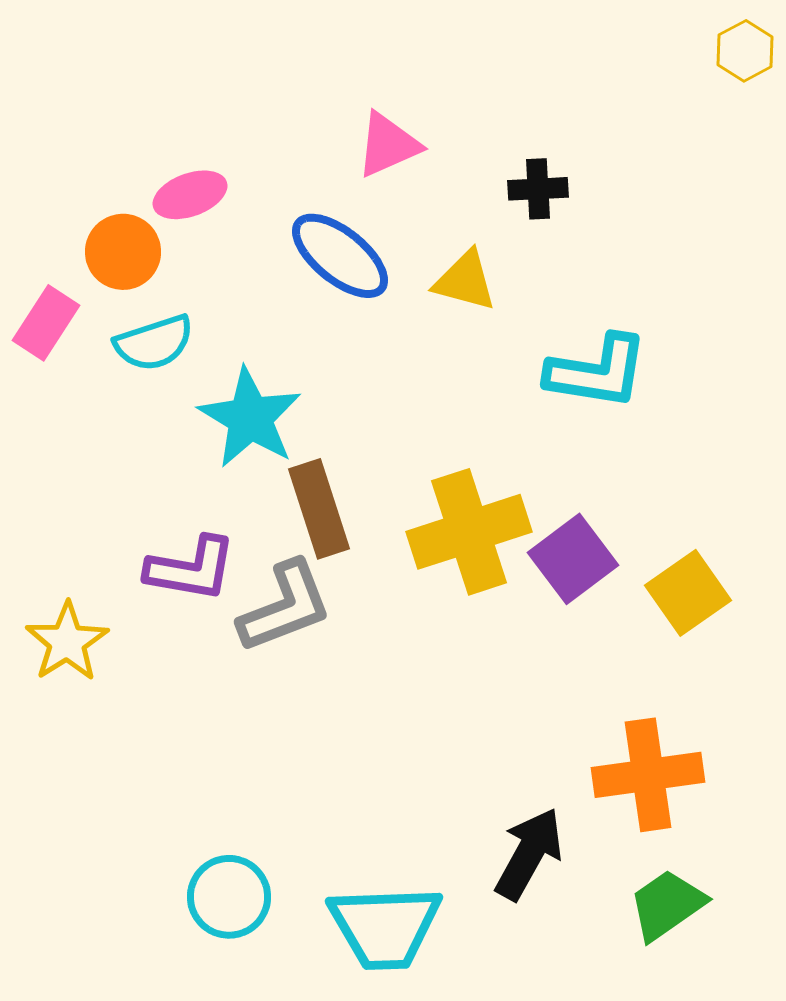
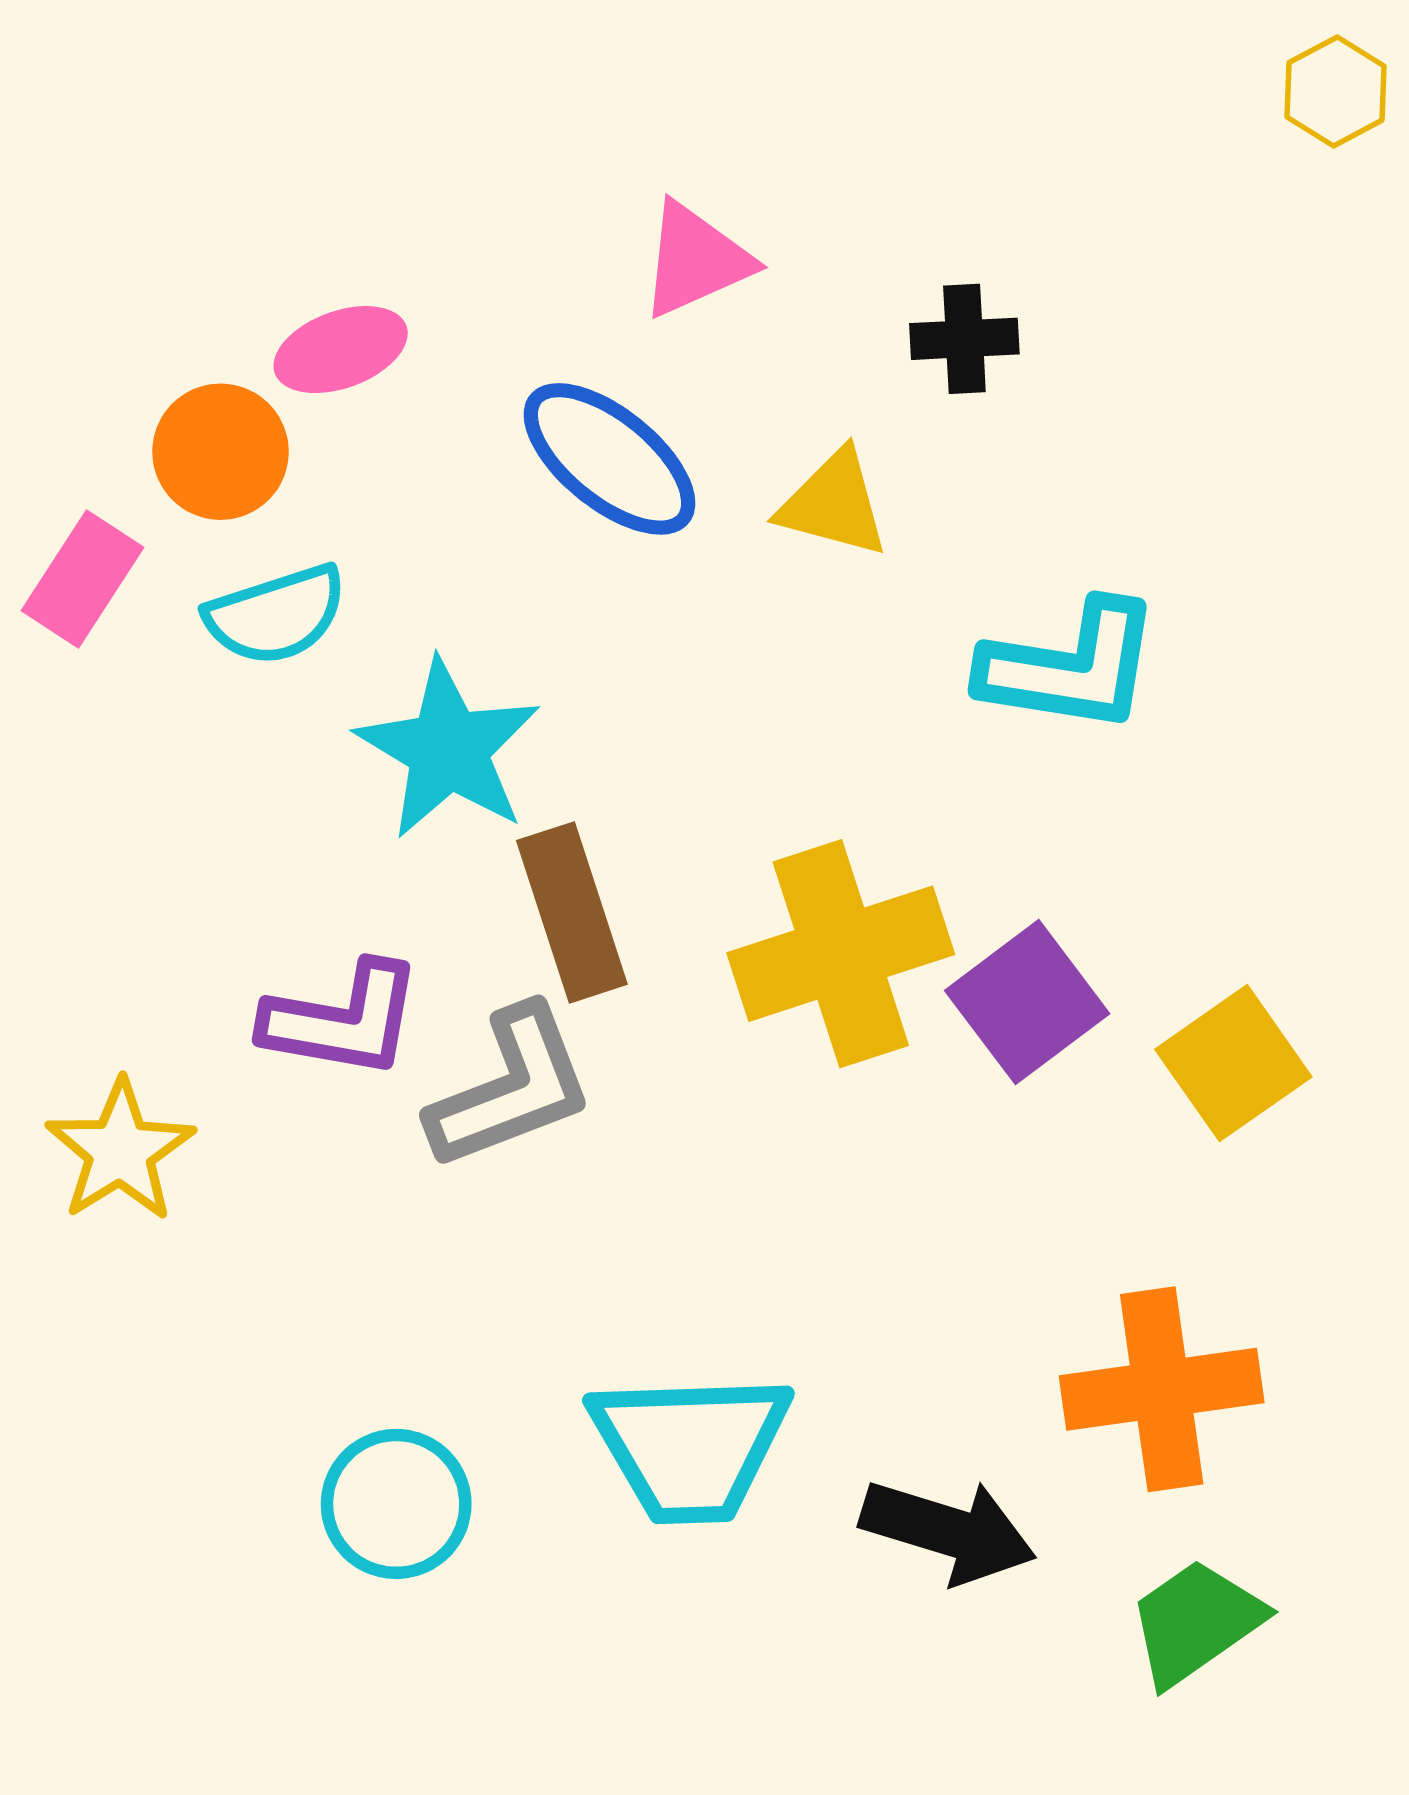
black arrow: (529, 854) -> (948, 1531), turned 78
cyan circle: (229, 897) -> (396, 1504), moved
cyan trapezoid: (385, 927) -> (690, 1447), moved

